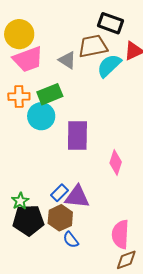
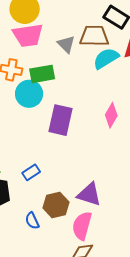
pink diamond: (116, 162) -> (111, 115), moved
purple triangle: (77, 197) -> (89, 194), moved
brown hexagon: (60, 218) -> (56, 205), moved

